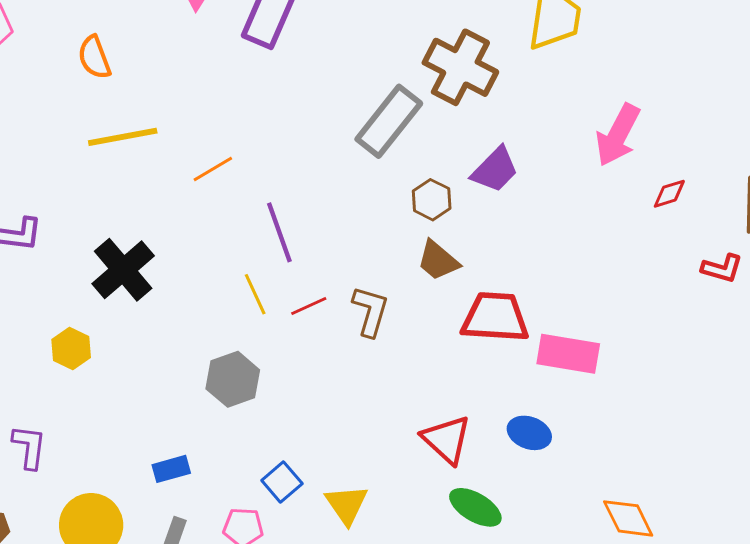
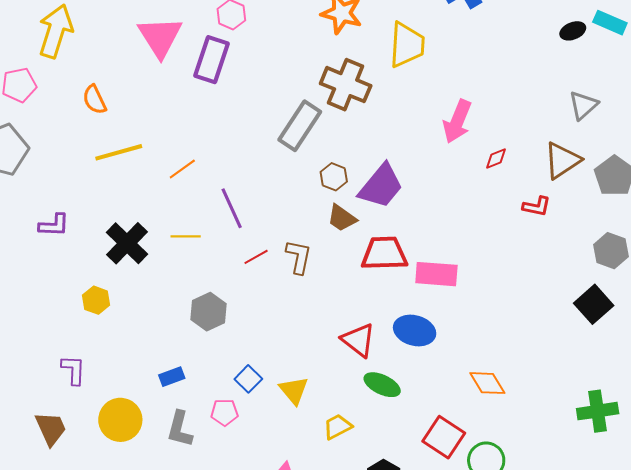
purple trapezoid: (495, 170) -> (381, 186), moved, size x1.4
yellow line: (255, 294) -> (186, 236), moved, turned -60
blue ellipse: (529, 433) -> (415, 331), size x1.4

